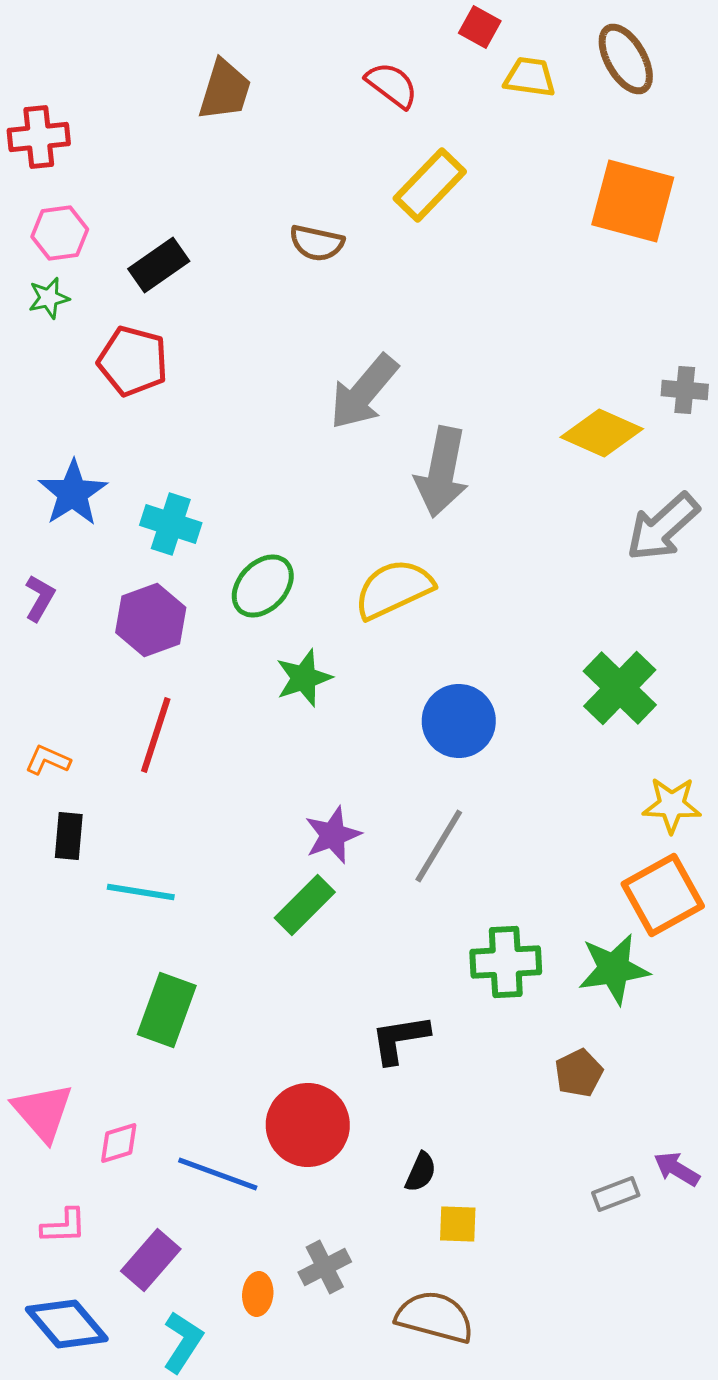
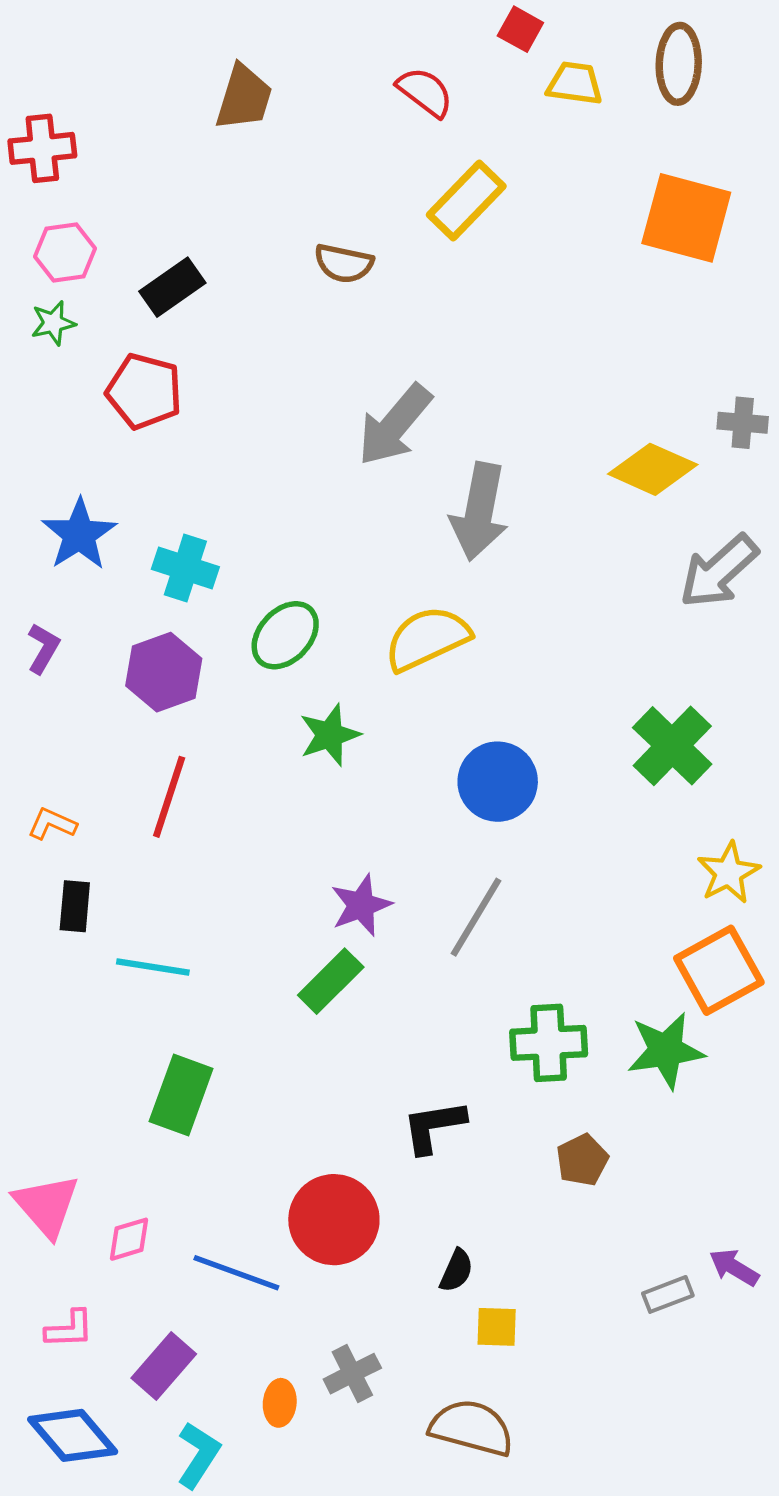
brown ellipse: (626, 59) -> (679, 64), turned 32
yellow star: (672, 805) -> (729, 873), turned -30
brown pentagon: (579, 1073) -> (582, 1160), moved

